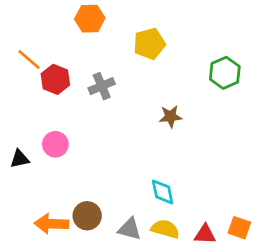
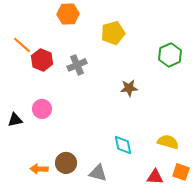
orange arrow: (51, 224) -> (39, 169), size x0.7
yellow semicircle: (165, 229) -> (168, 142), moved

